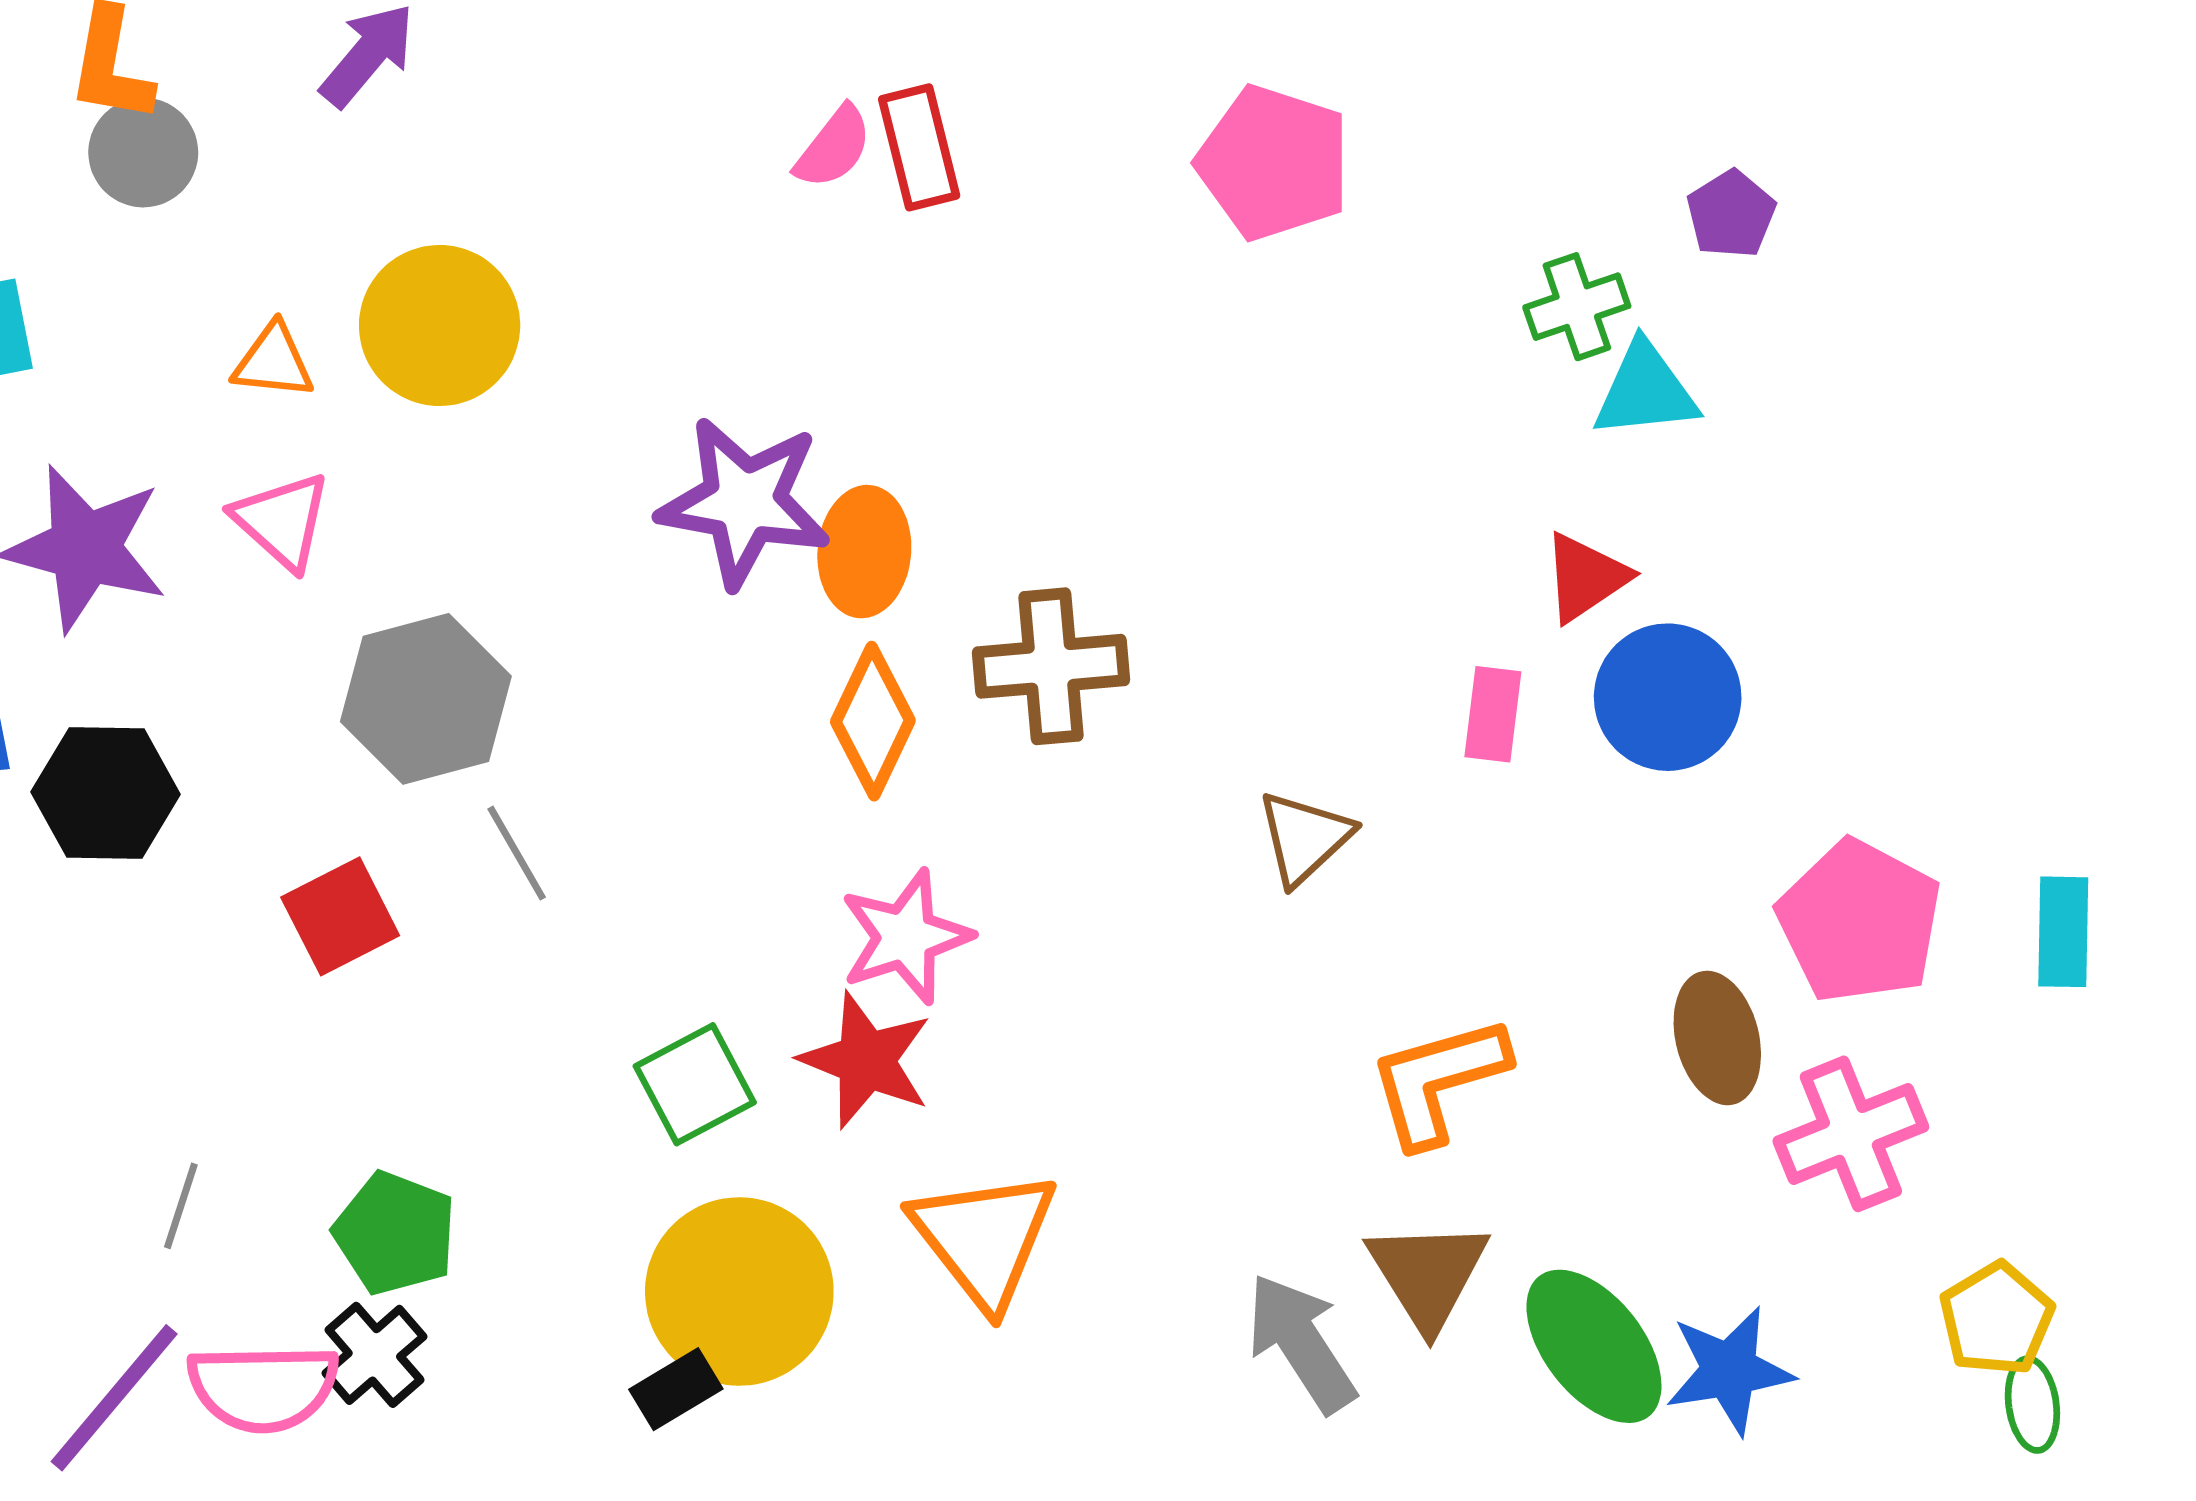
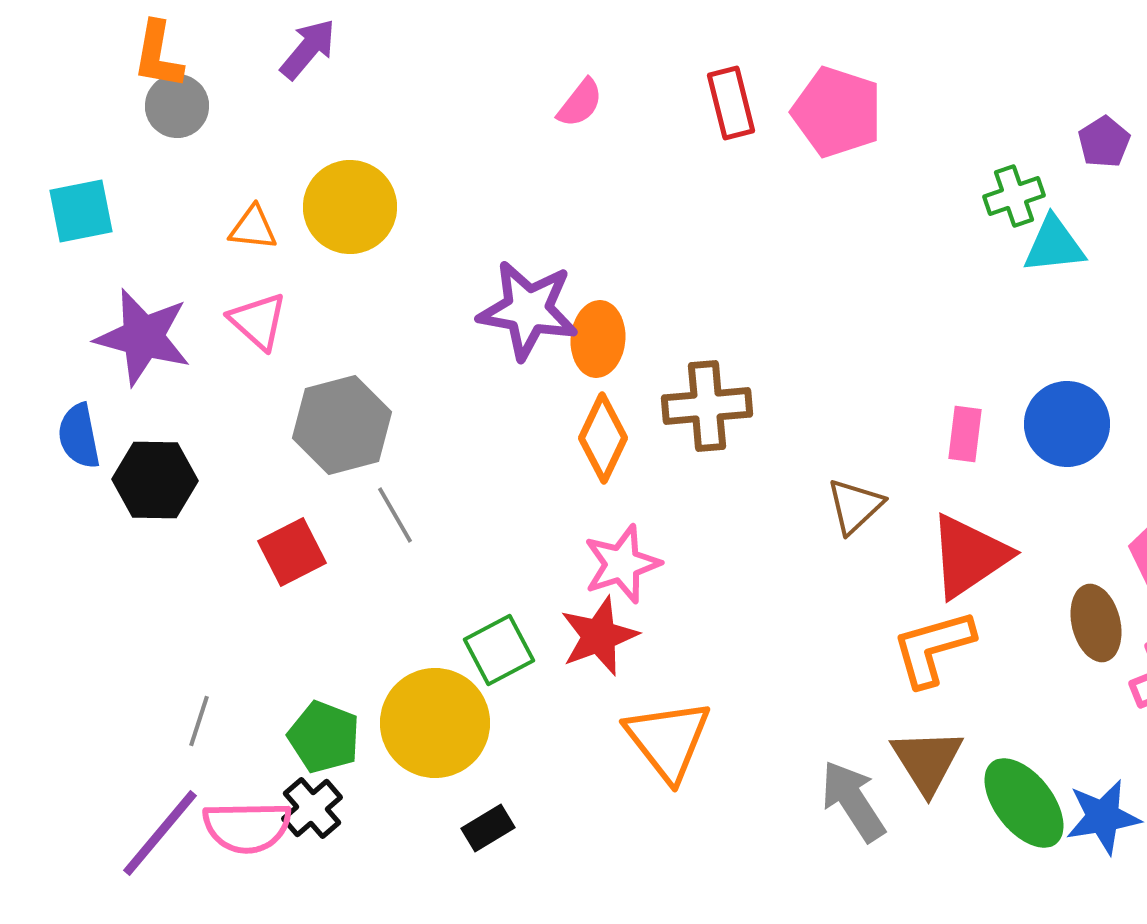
red rectangle: (919, 147) -> (731, 103), moved
red triangle: (1585, 577) -> (969, 556), moved, size x1.6
red star: (866, 1060) -> (599, 636), turned 30
yellow circle: (739, 1292) -> (435, 723), moved

